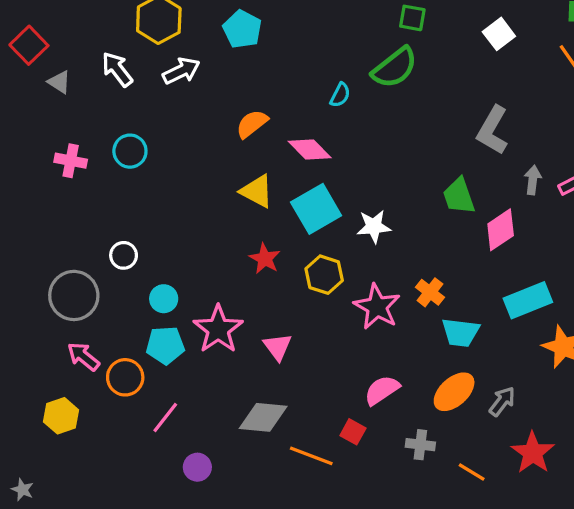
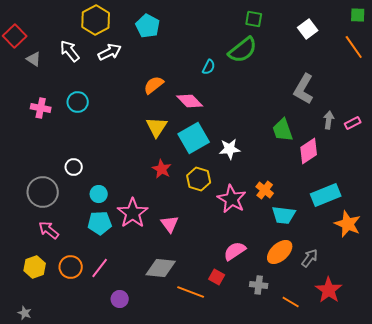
yellow triangle: (257, 191) -> (157, 127), turned 35
orange circle: (125, 377) -> (71, 267), moved
gray star: (22, 490) -> (25, 313), moved

